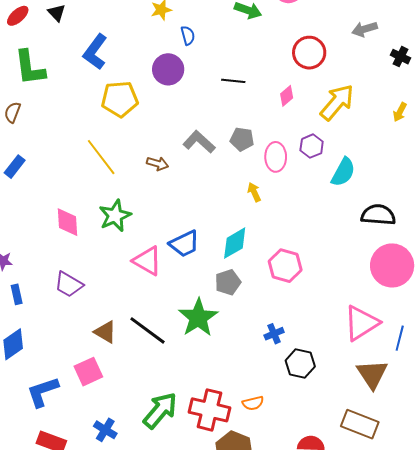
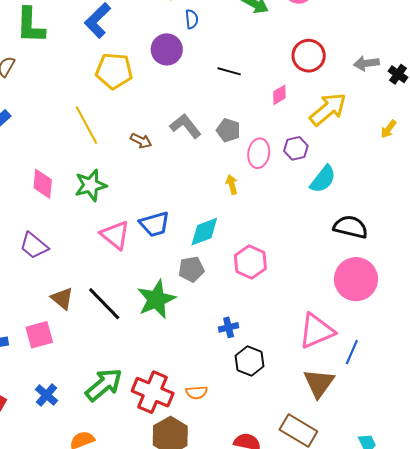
gray arrow: (365, 29) -> (366, 63), moved

